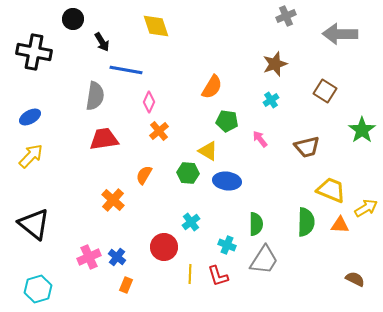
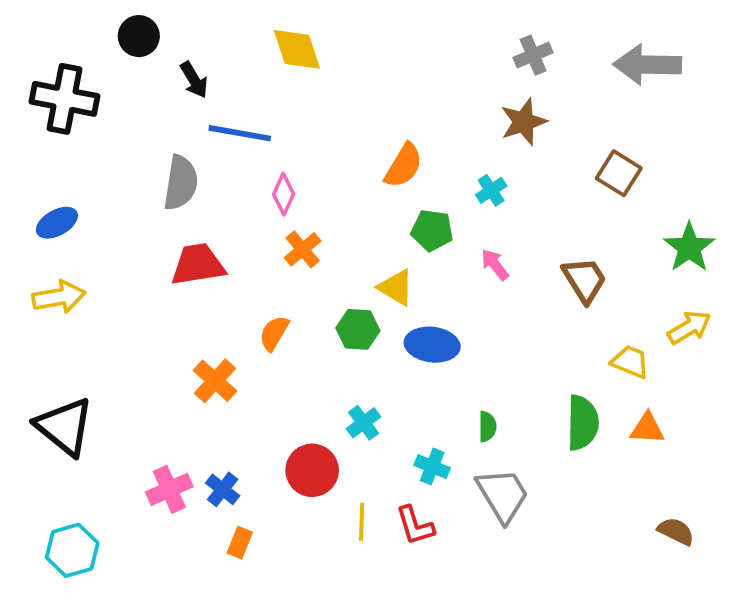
gray cross: (286, 16) -> (533, 55), moved
cyan cross: (271, 100) -> (491, 190), moved
brown trapezoid: (307, 147) -> (584, 280), turned -108
yellow arrow: (31, 156) -> (59, 297), turned 36
yellow trapezoid: (331, 190) -> (630, 362), size x0.7
yellow arrow: (366, 208) -> (689, 327), moved
green semicircle: (256, 224) -> (487, 427), size x0.7
gray trapezoid: (264, 260) -> (503, 495), turned -64

